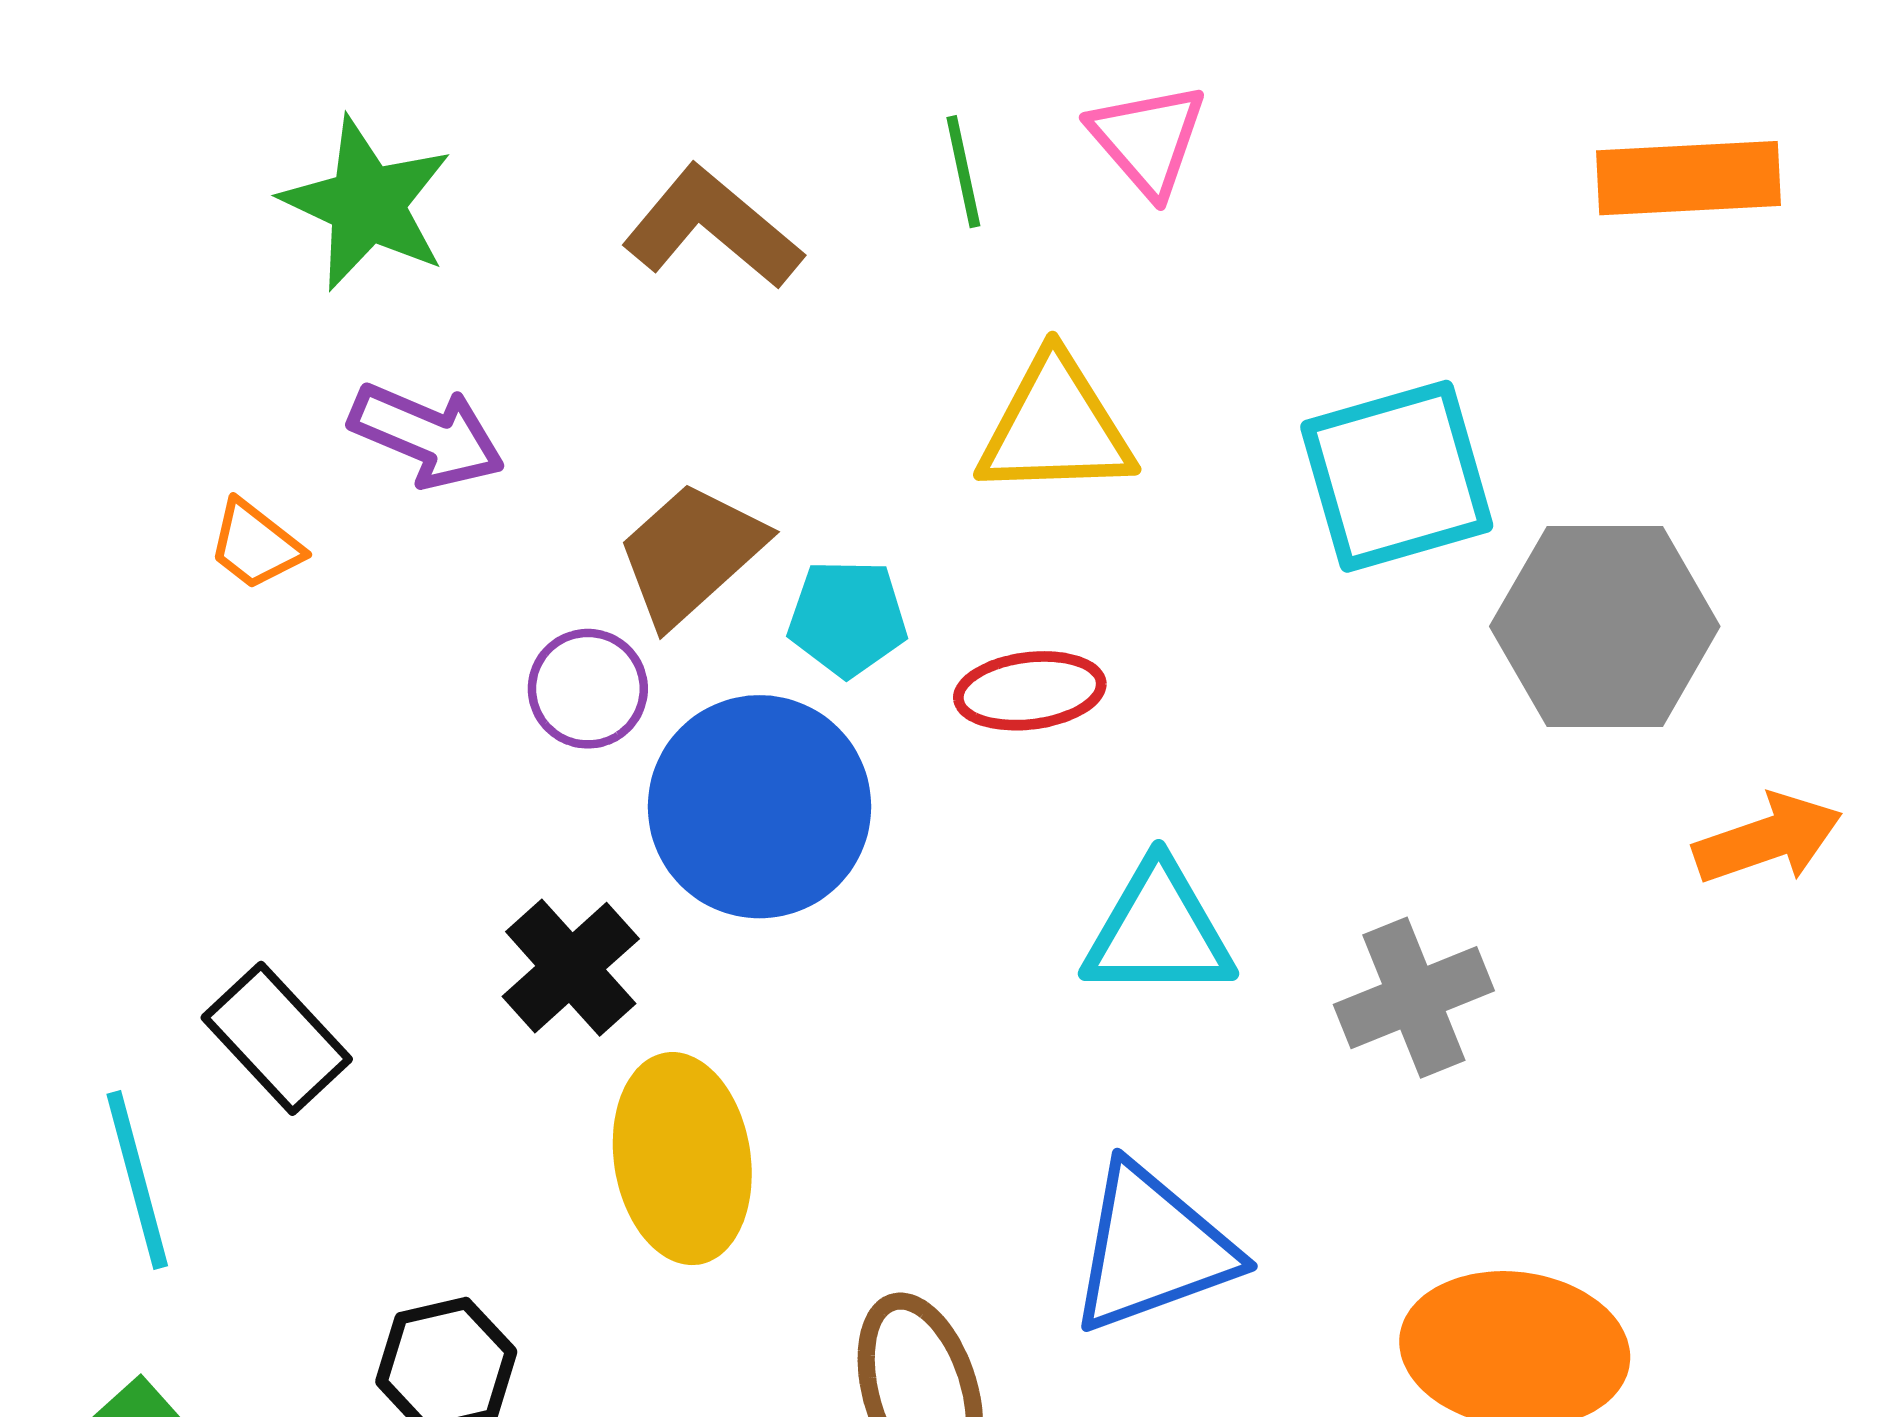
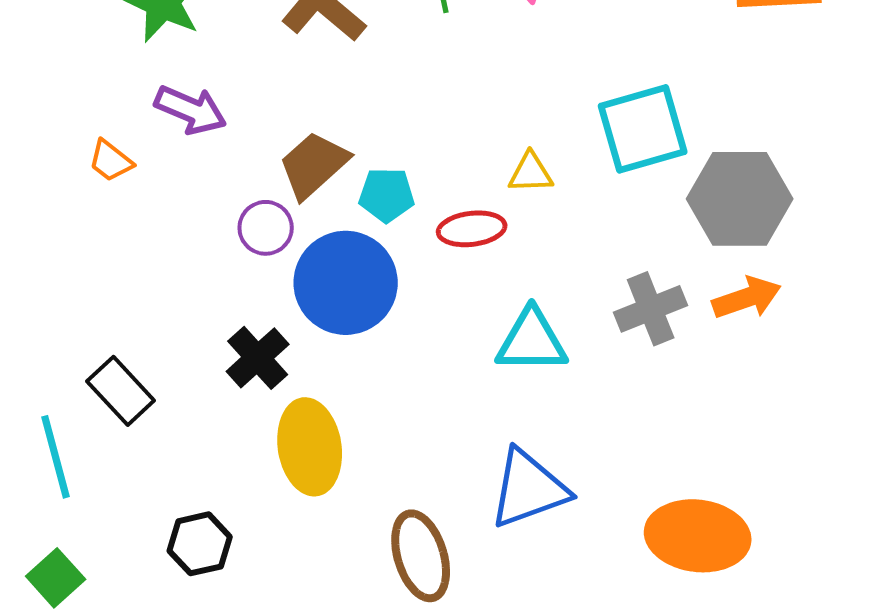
yellow triangle: (1056, 427) -> (531, 173), moved, size x0.6
orange arrow: (1768, 839) -> (747, 298), moved
gray cross: (1414, 998) -> (651, 309), moved

